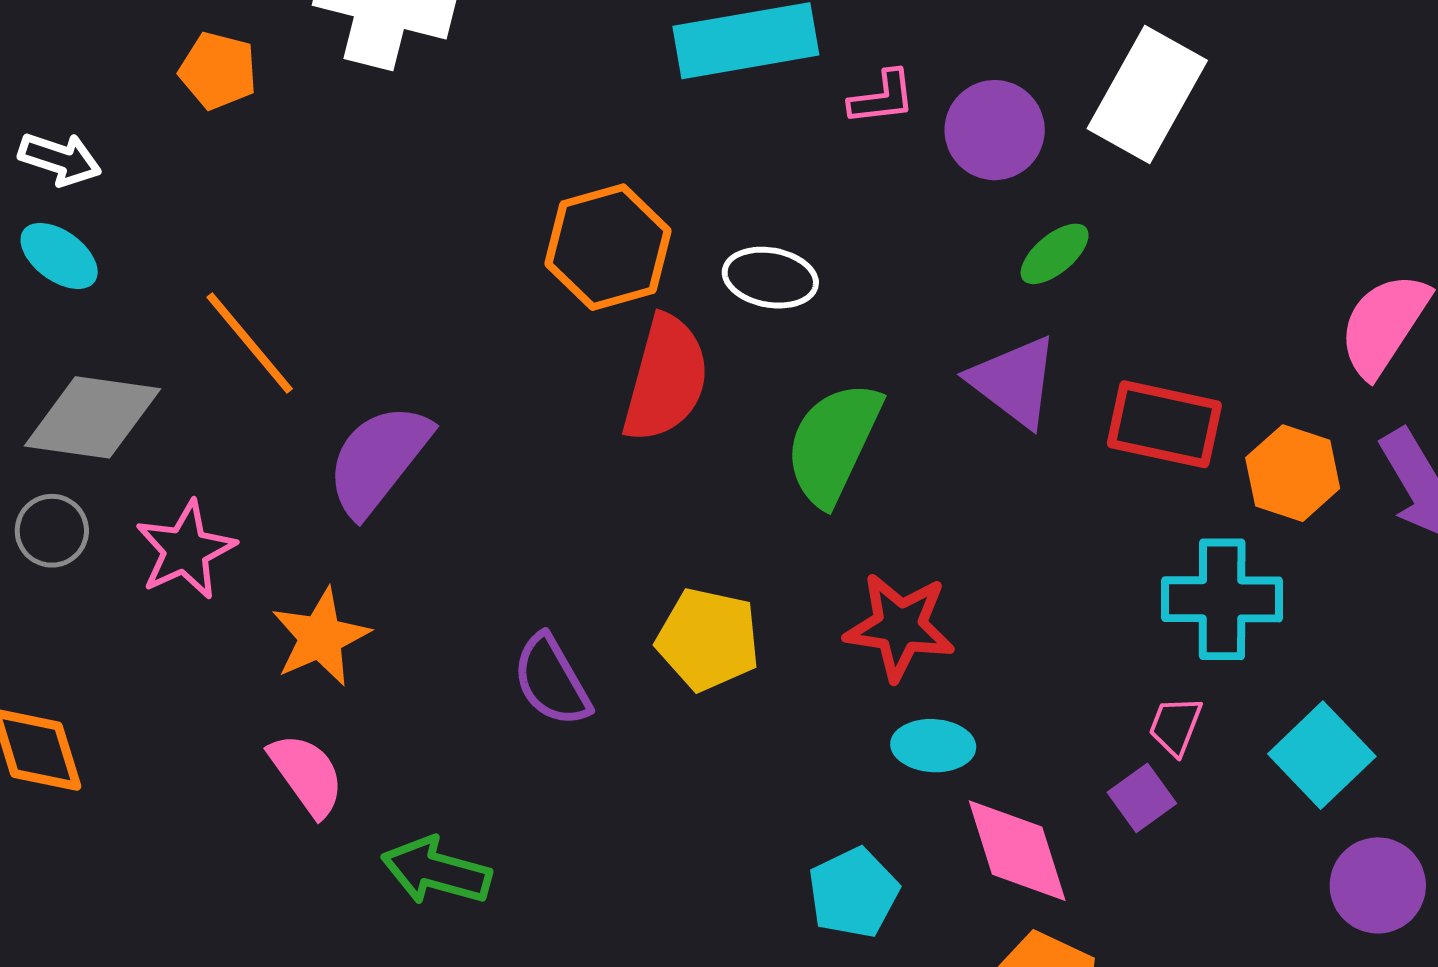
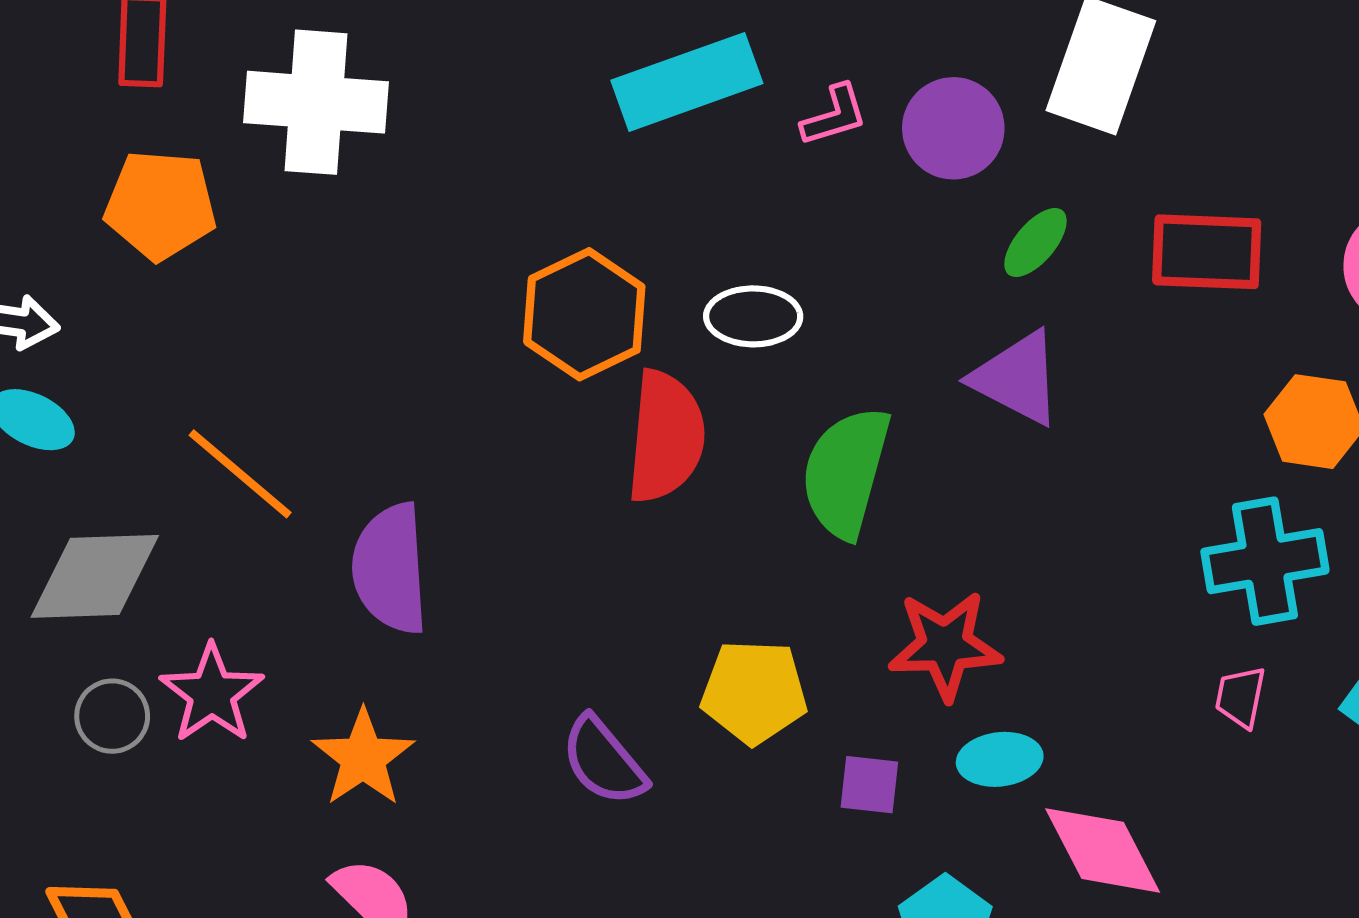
orange pentagon: (218, 71) -> (160, 205), size x1.4
red rectangle: (1164, 424) -> (1207, 252), moved
purple semicircle: (378, 460) -> (390, 569), turned -32
gray circle: (52, 531) -> (112, 716), moved
purple square: (1142, 798) -> (869, 785), moved, turned -38

